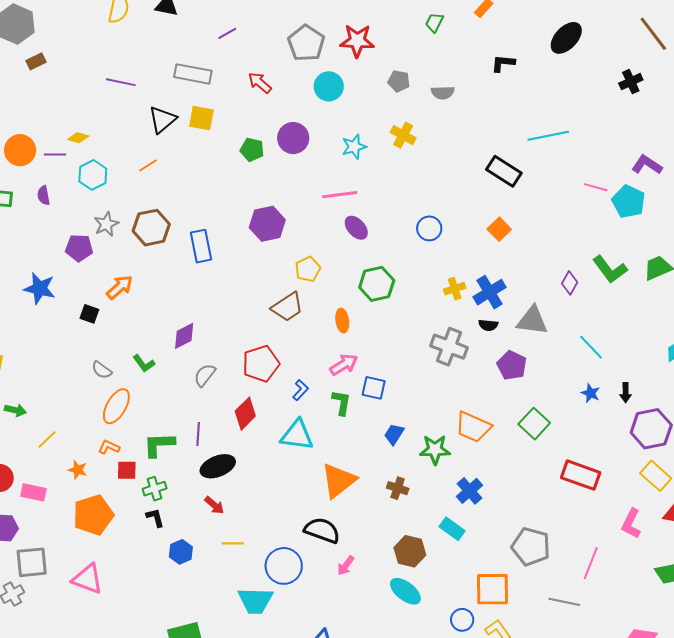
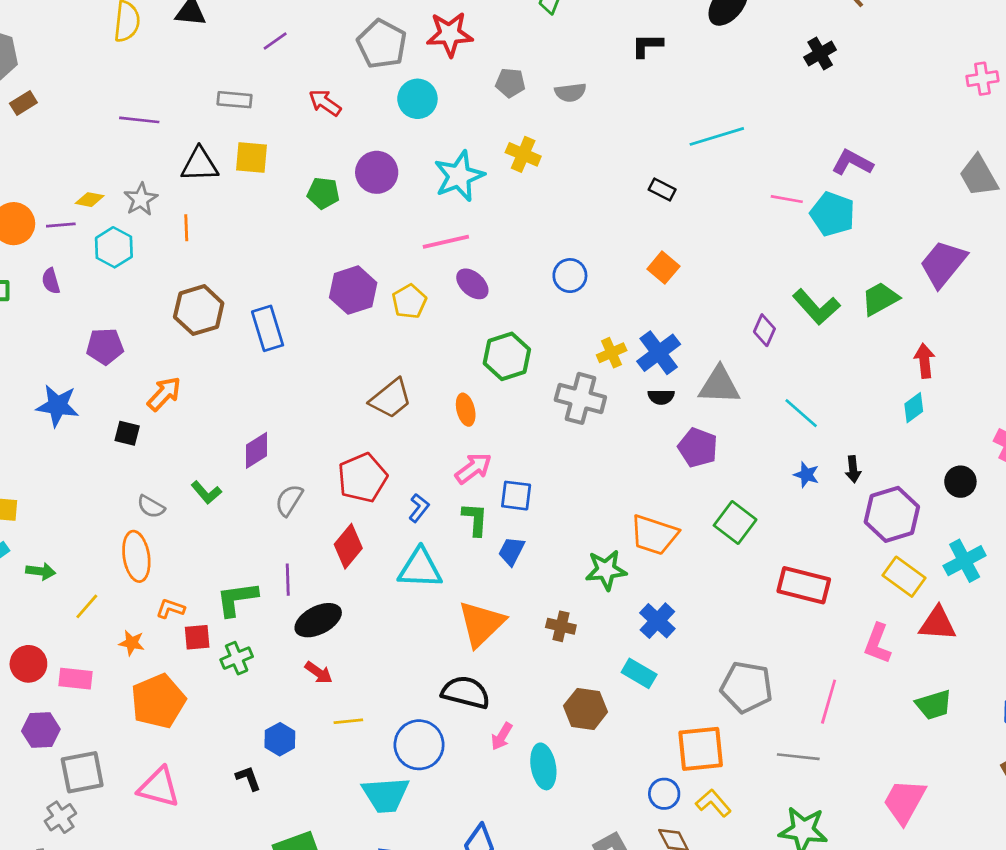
gray rectangle: (193, 74) -> (234, 100), size x0.7
black triangle: (162, 120) -> (200, 165), turned 44
cyan star: (354, 147) -> (459, 176), size x1.5
orange line: (148, 166) -> (186, 228), turned -54
black rectangle: (504, 171) -> (662, 190), size x0.6
gray star: (106, 224) -> (141, 199), moved
yellow pentagon: (308, 269) -> (409, 301), moved
gray cross: (449, 347) -> (580, 398), moved
orange ellipse: (116, 406) -> (136, 556), moved, turned -33
blue trapezoid: (394, 434) -> (511, 551), moved
black L-shape: (155, 518) -> (248, 778), moved
cyan ellipse: (405, 591) -> (543, 766), moved, turned 48

